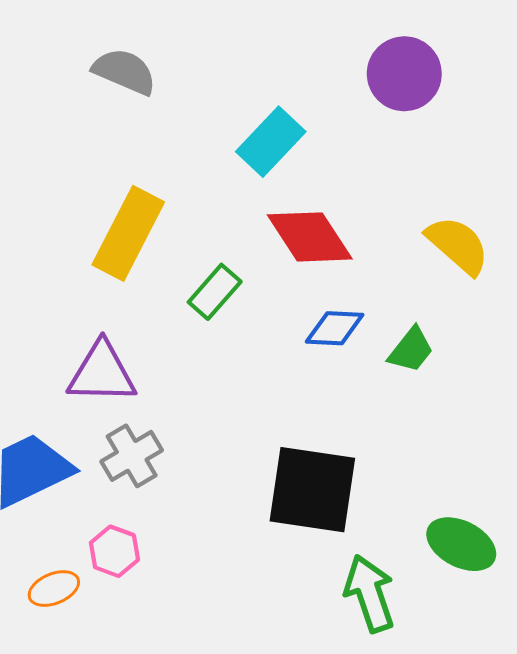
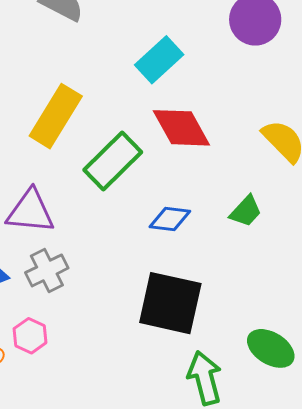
green rectangle: (215, 292) -> (113, 161), size x1.5
blue diamond: (335, 328) -> (170, 219), moved

